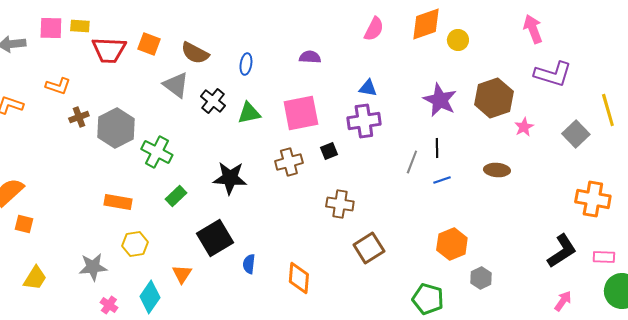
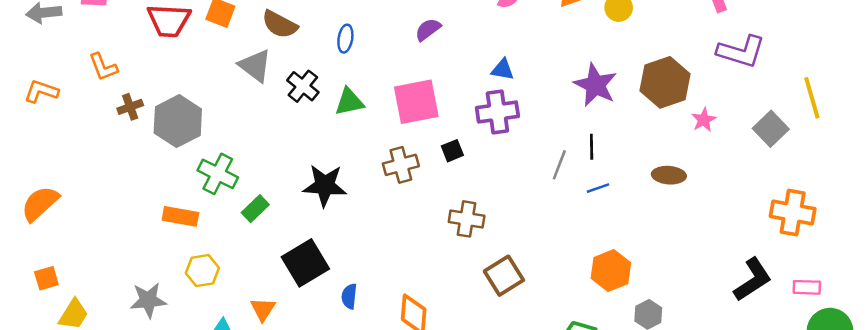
purple semicircle: (310, 57) -> (428, 30), turned -40
orange L-shape: (58, 86) -> (103, 67), turned 50
green cross: (157, 152) -> (218, 174), moved
orange square: (24, 224) -> (46, 278), moved, turned -30

